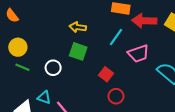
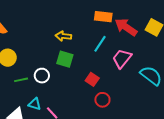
red arrow: (144, 21) -> (126, 27), turned 35
pink trapezoid: (138, 54) -> (122, 58), turned 150
green line: (22, 67) -> (21, 80), moved, turned -32

